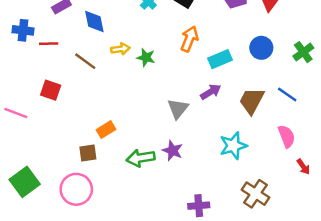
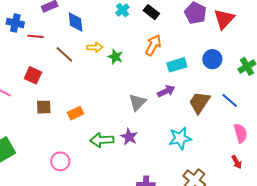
pink semicircle: (287, 136) -> (241, 133), moved
brown square: (88, 153) -> (44, 107), moved
pink circle: (76, 189) -> (60, 161), moved, size x0.7

